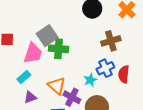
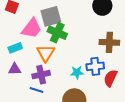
orange triangle: (57, 86) -> (46, 53), moved
purple cross: (72, 97) -> (41, 75), moved, turned 30

